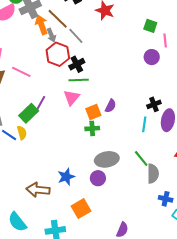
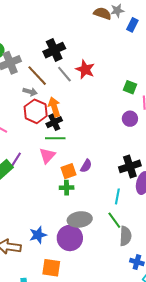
orange arrow: (41, 25) -> (54, 107), moved
gray arrow: (51, 35) -> (30, 92), turned -56
gray line: (76, 36) -> (64, 74), moved
black cross: (154, 104) -> (130, 166), size x1.5
cyan line: (144, 124) -> (117, 196), moved
purple circle: (98, 178) -> (70, 238), size x1.6
orange square: (81, 209) -> (51, 268), turned 36

